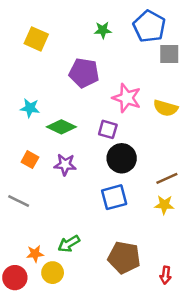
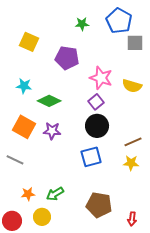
yellow square: (36, 39) -> (29, 42), moved
purple square: (108, 129) -> (96, 102), moved, turned 35
orange square: (30, 160) -> (24, 127), size x1.6
orange star: (35, 254) -> (28, 194), moved

